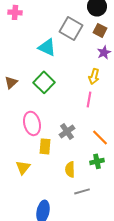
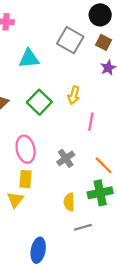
cyan triangle: (47, 47) -> (29, 59), moved, turned -30
yellow arrow: (94, 76) -> (74, 95), moved
yellow rectangle: (45, 146) -> (26, 179), moved
green cross: (97, 161) -> (100, 193), size x1.5

